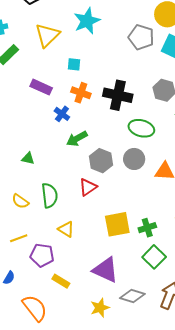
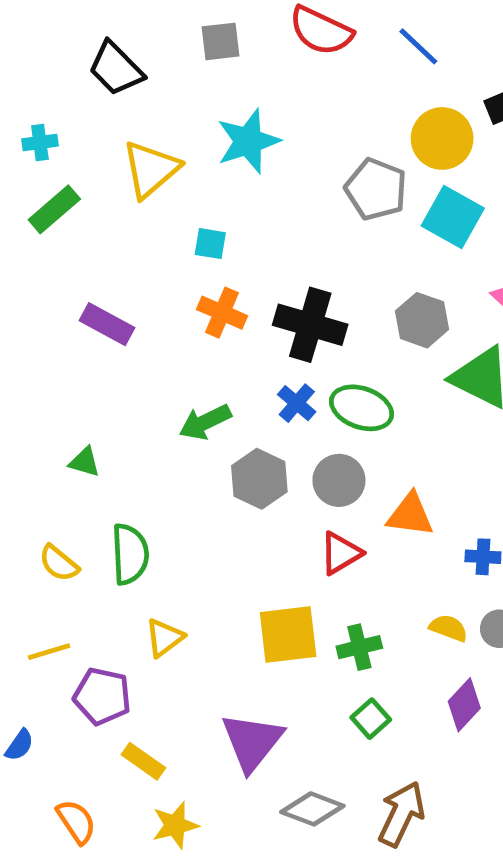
purple rectangle: (41, 87) -> (107, 324), moved
blue cross: (62, 114) -> (297, 403), moved
red triangle: (88, 187) -> (341, 553), moved
yellow triangle: (66, 229) -> (164, 638), turned 48
green square: (154, 257) -> (371, 719), size x0.7
purple triangle: (105, 270) -> (252, 742), turned 40
orange semicircle: (35, 308) -> (76, 822), size x0.7
yellow star: (100, 308) -> (175, 825), moved

